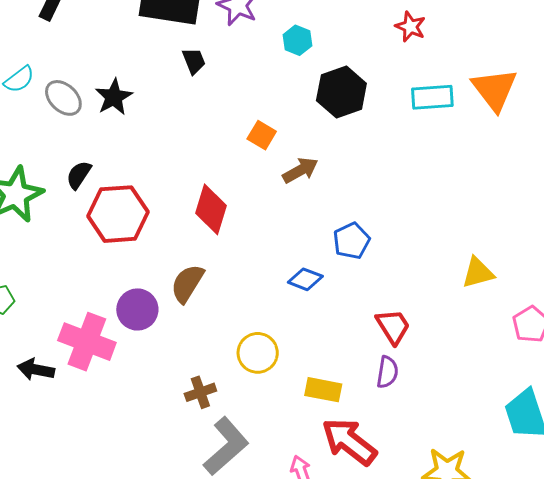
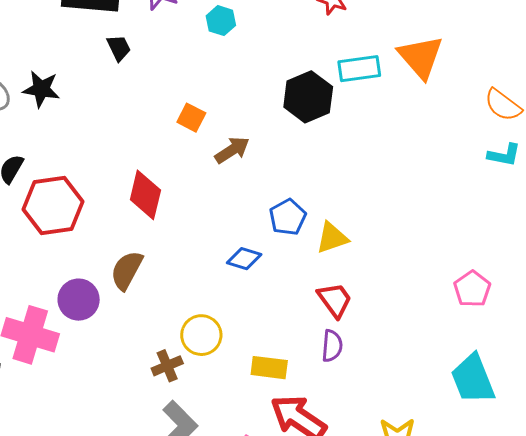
black hexagon: (341, 92) -> (308, 97), moved
black star: (114, 97) -> (41, 89), turned -30
yellow triangle: (478, 273) -> (332, 238), moved
brown cross: (200, 392) -> (167, 366), moved

